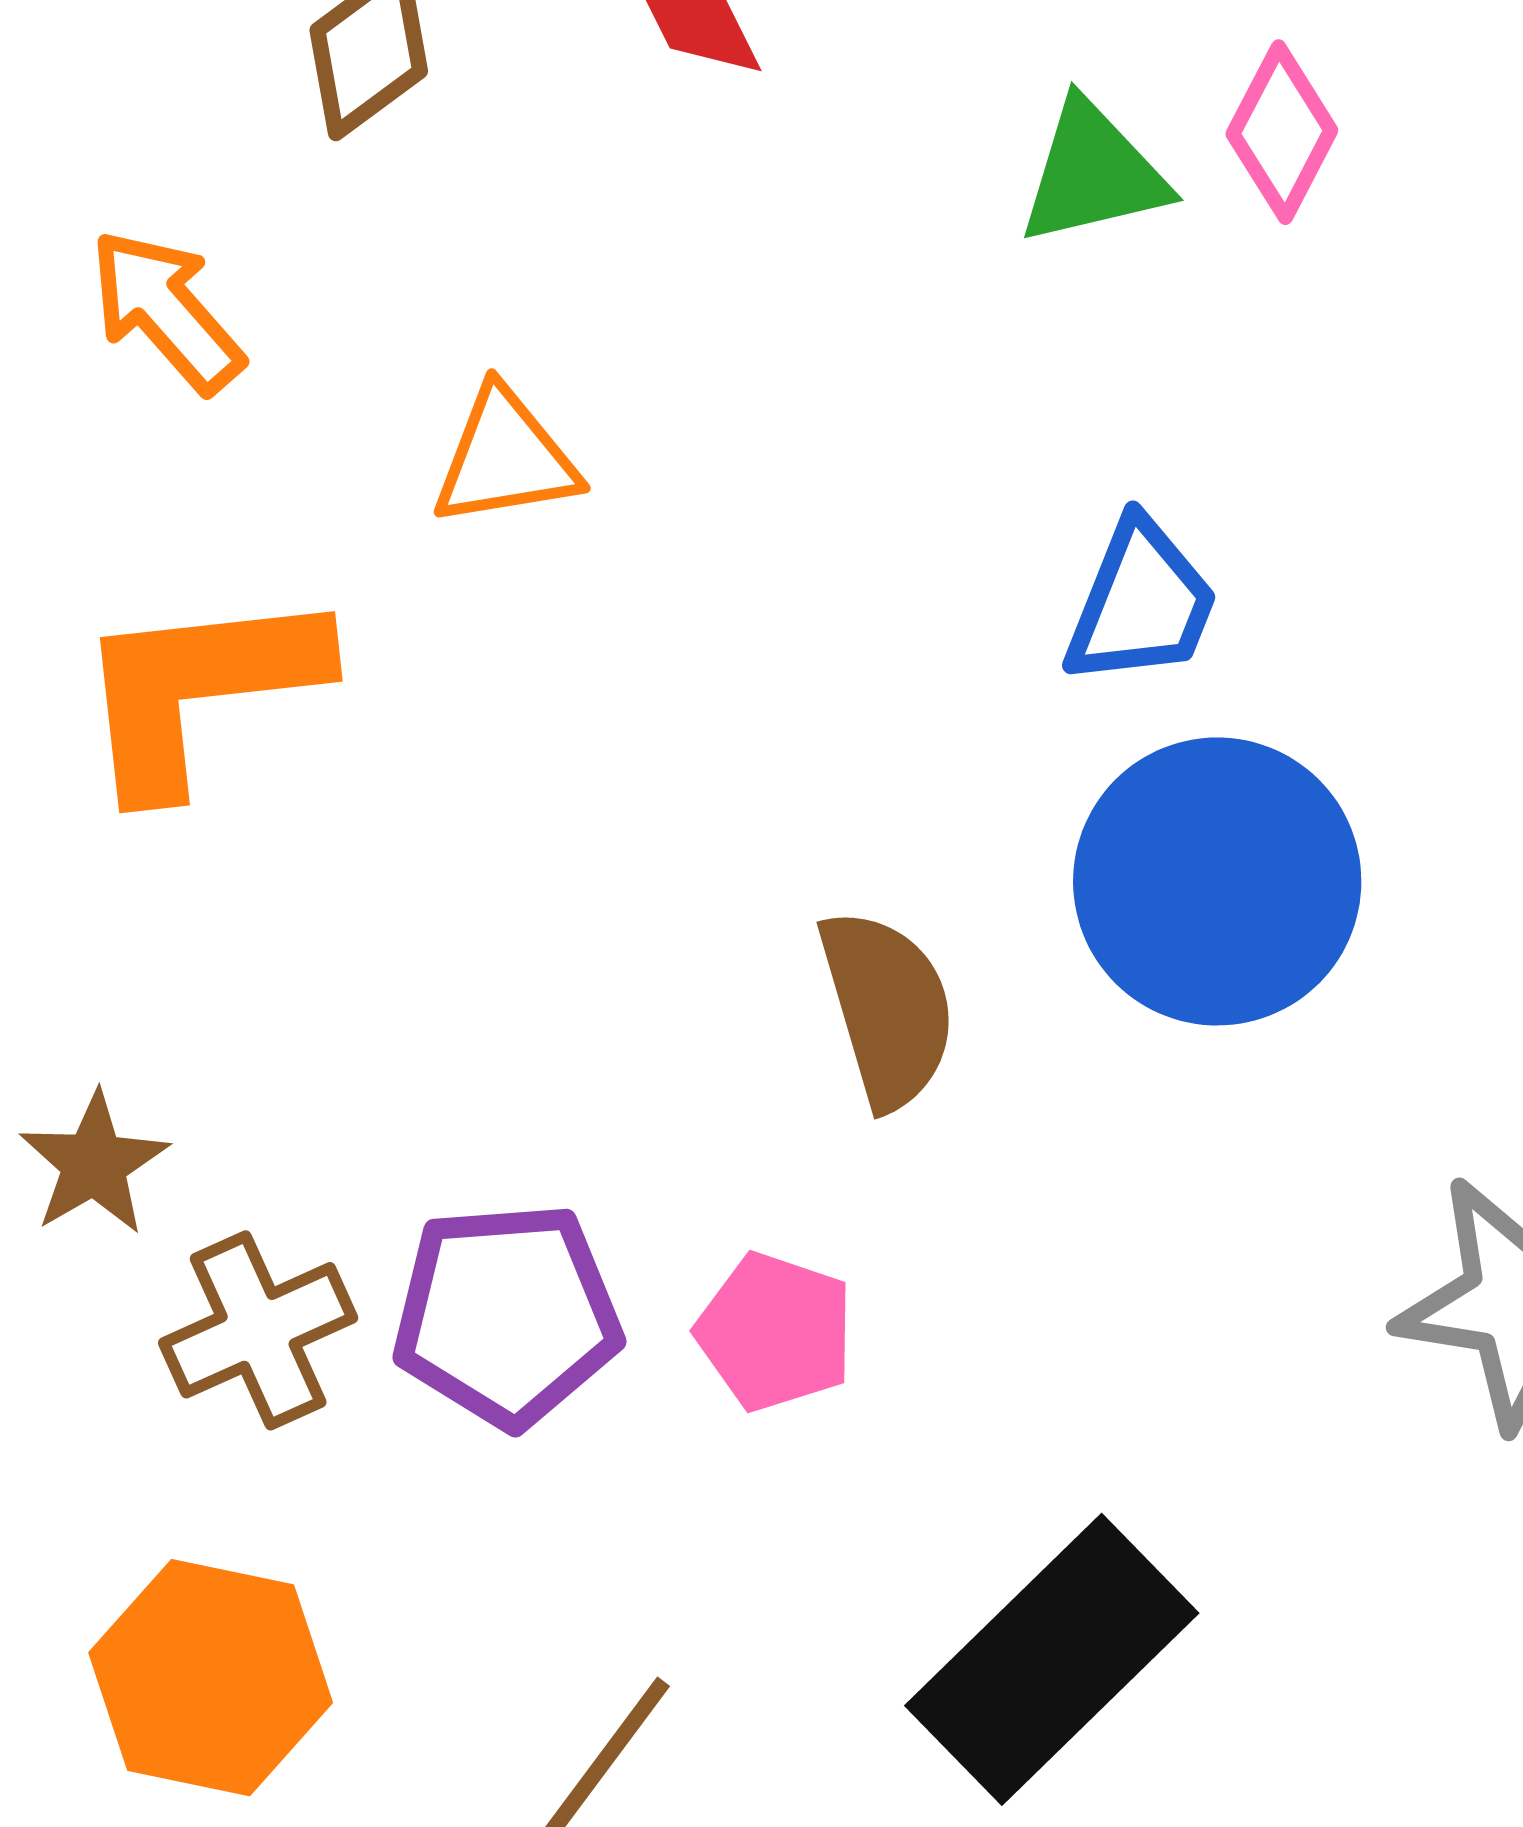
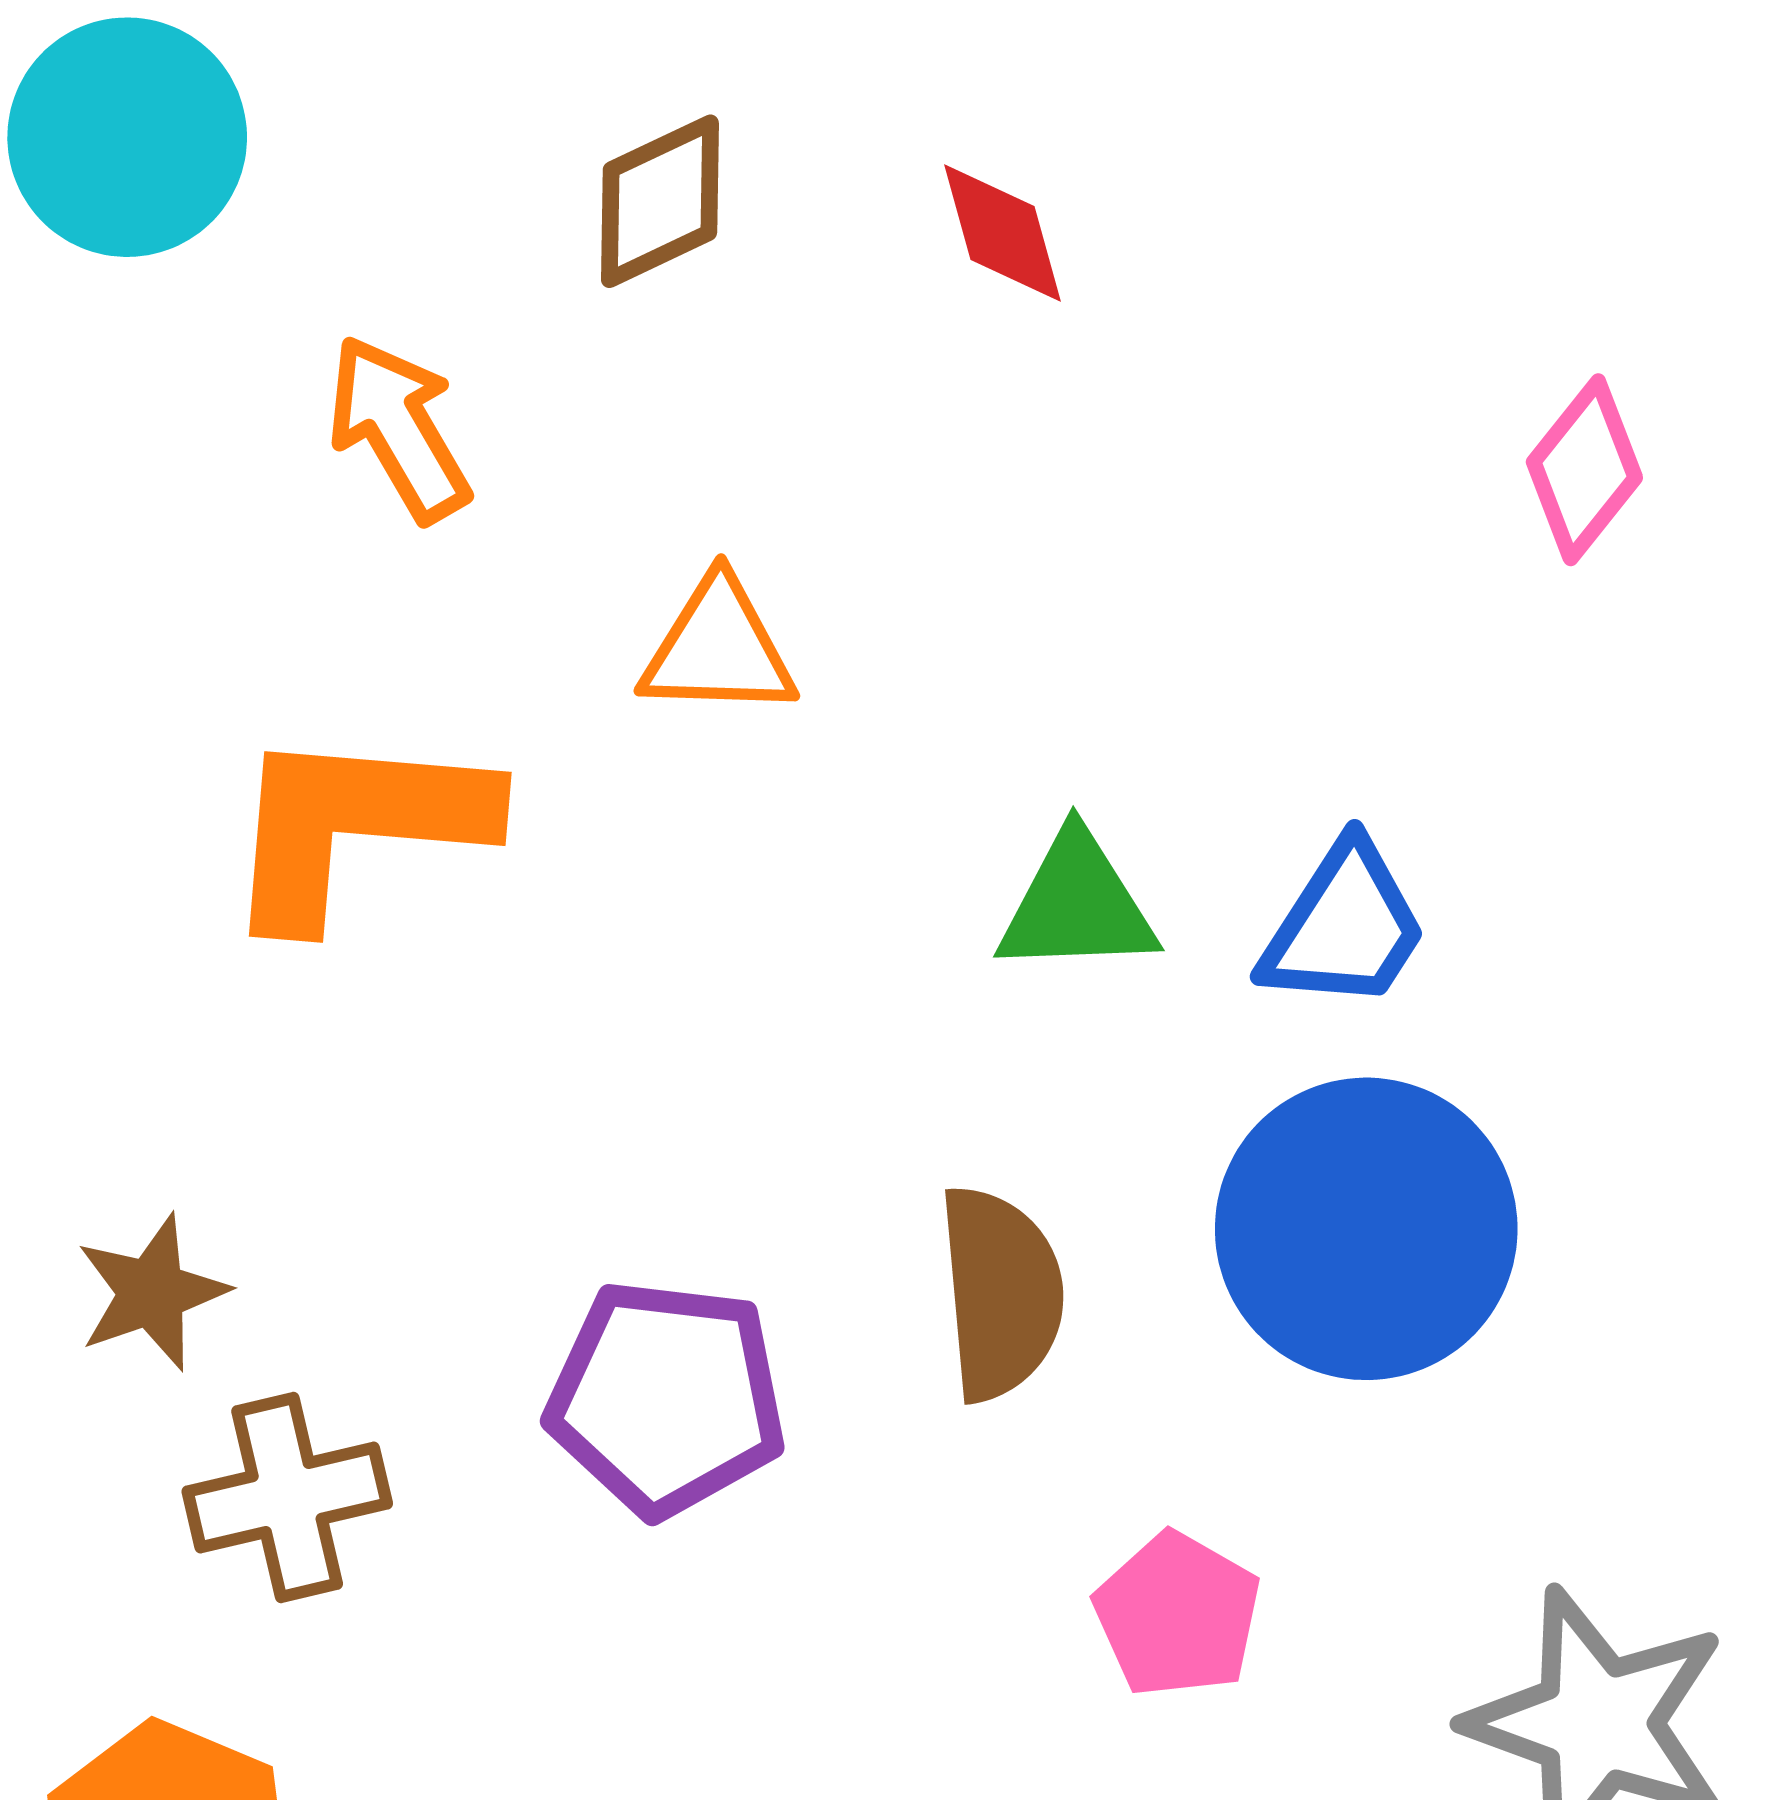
green triangle: (1093, 173) -> (1077, 905), moved
purple pentagon: (507, 1315) -> (666, 1398), moved
pink pentagon: (775, 1332) -> (1178, 1615), moved

